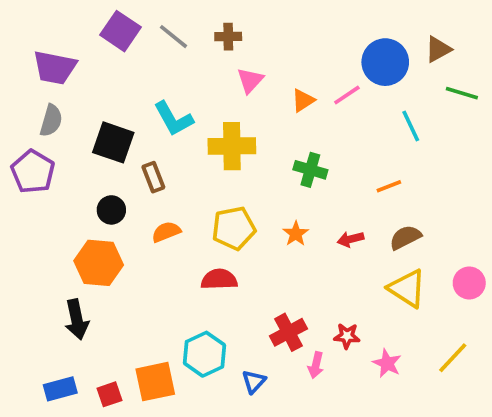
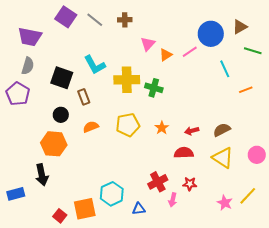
pink triangle: (250, 80) -> (148, 44), moved
green cross: (310, 170) -> (154, 88), moved
orange line: (389, 186) -> (246, 90), moved
red semicircle: (219, 279) -> (184, 153), moved
pink star: (387, 363) -> (225, 203), moved
blue triangle: (254, 382) -> (139, 209), turned 40
blue rectangle: (60, 389) -> (16, 194), moved
red square: (110, 394) -> (60, 216), turned -32

